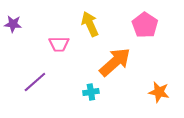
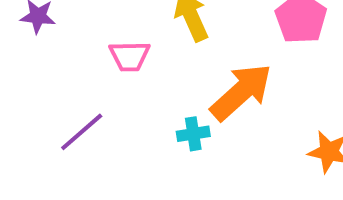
cyan cross: (91, 92) -> (193, 134), moved

